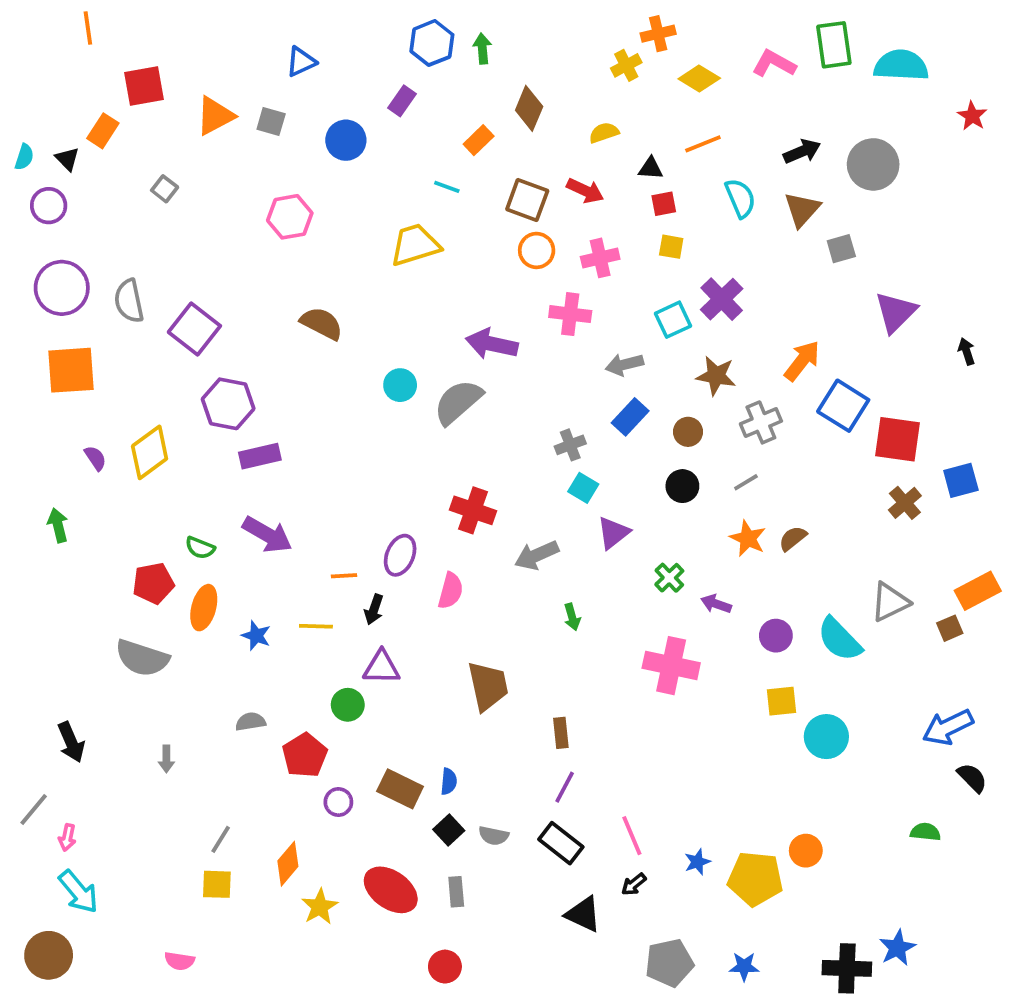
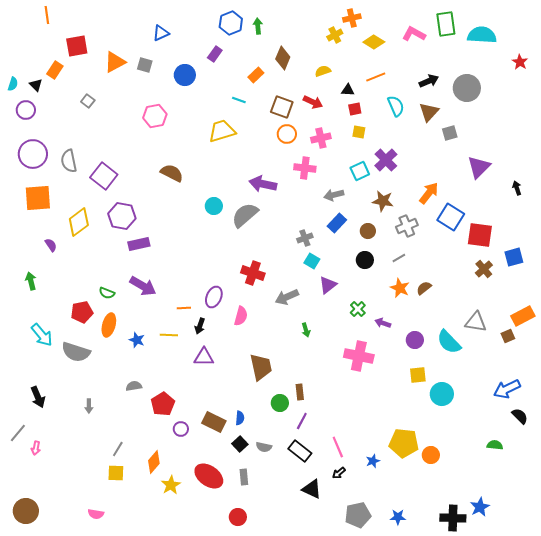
yellow diamond: (150, 452) -> (79, 222), moved
gray triangle: (890, 602) -> (476, 322), turned 35
green circle: (348, 705) -> (280, 403), moved
yellow pentagon: (755, 879) -> (404, 443), moved
cyan arrow: (79, 892) -> (42, 335), moved

